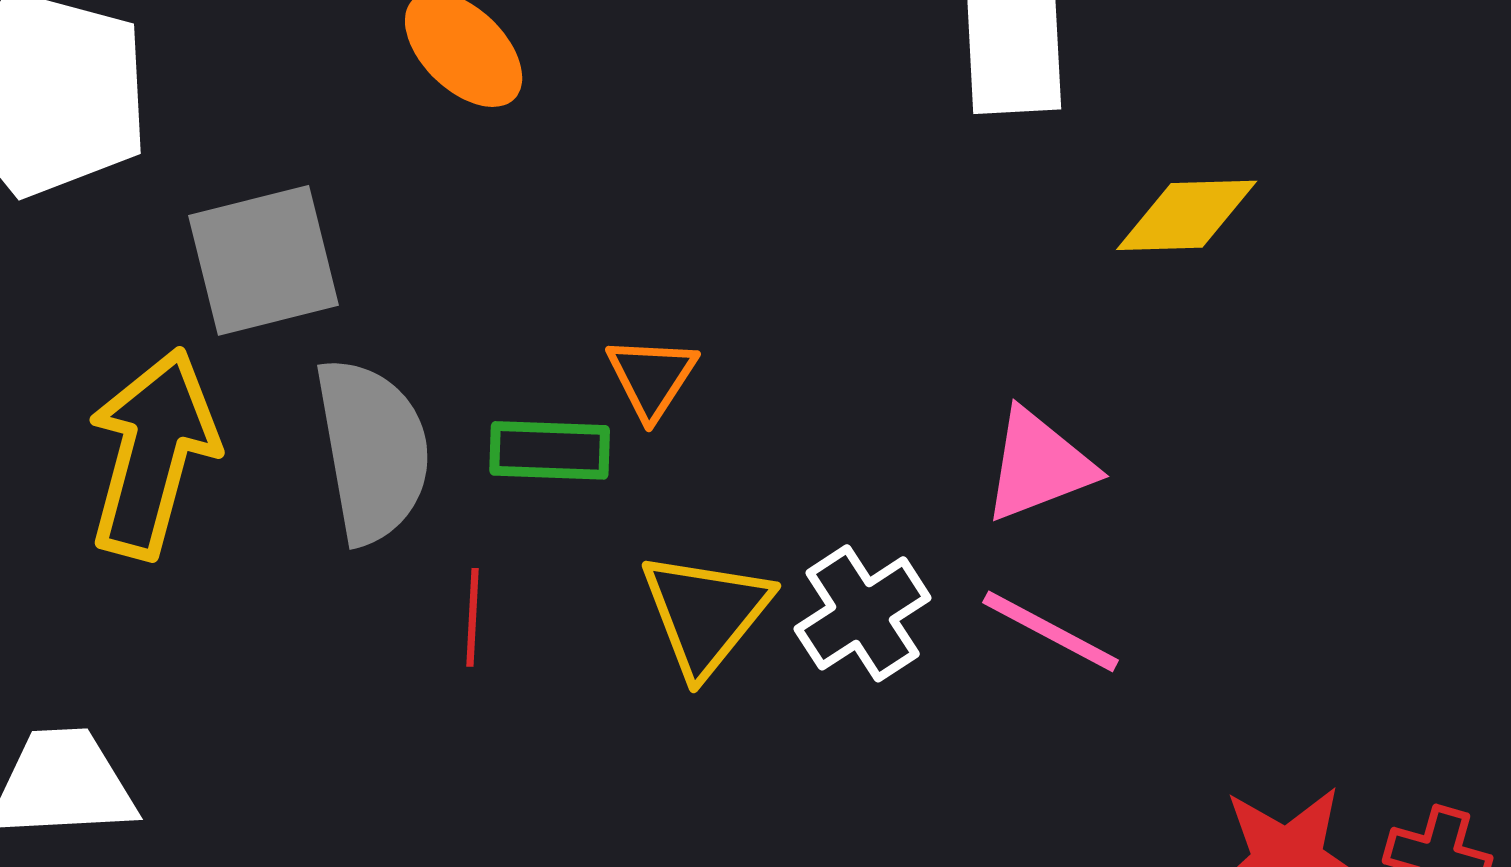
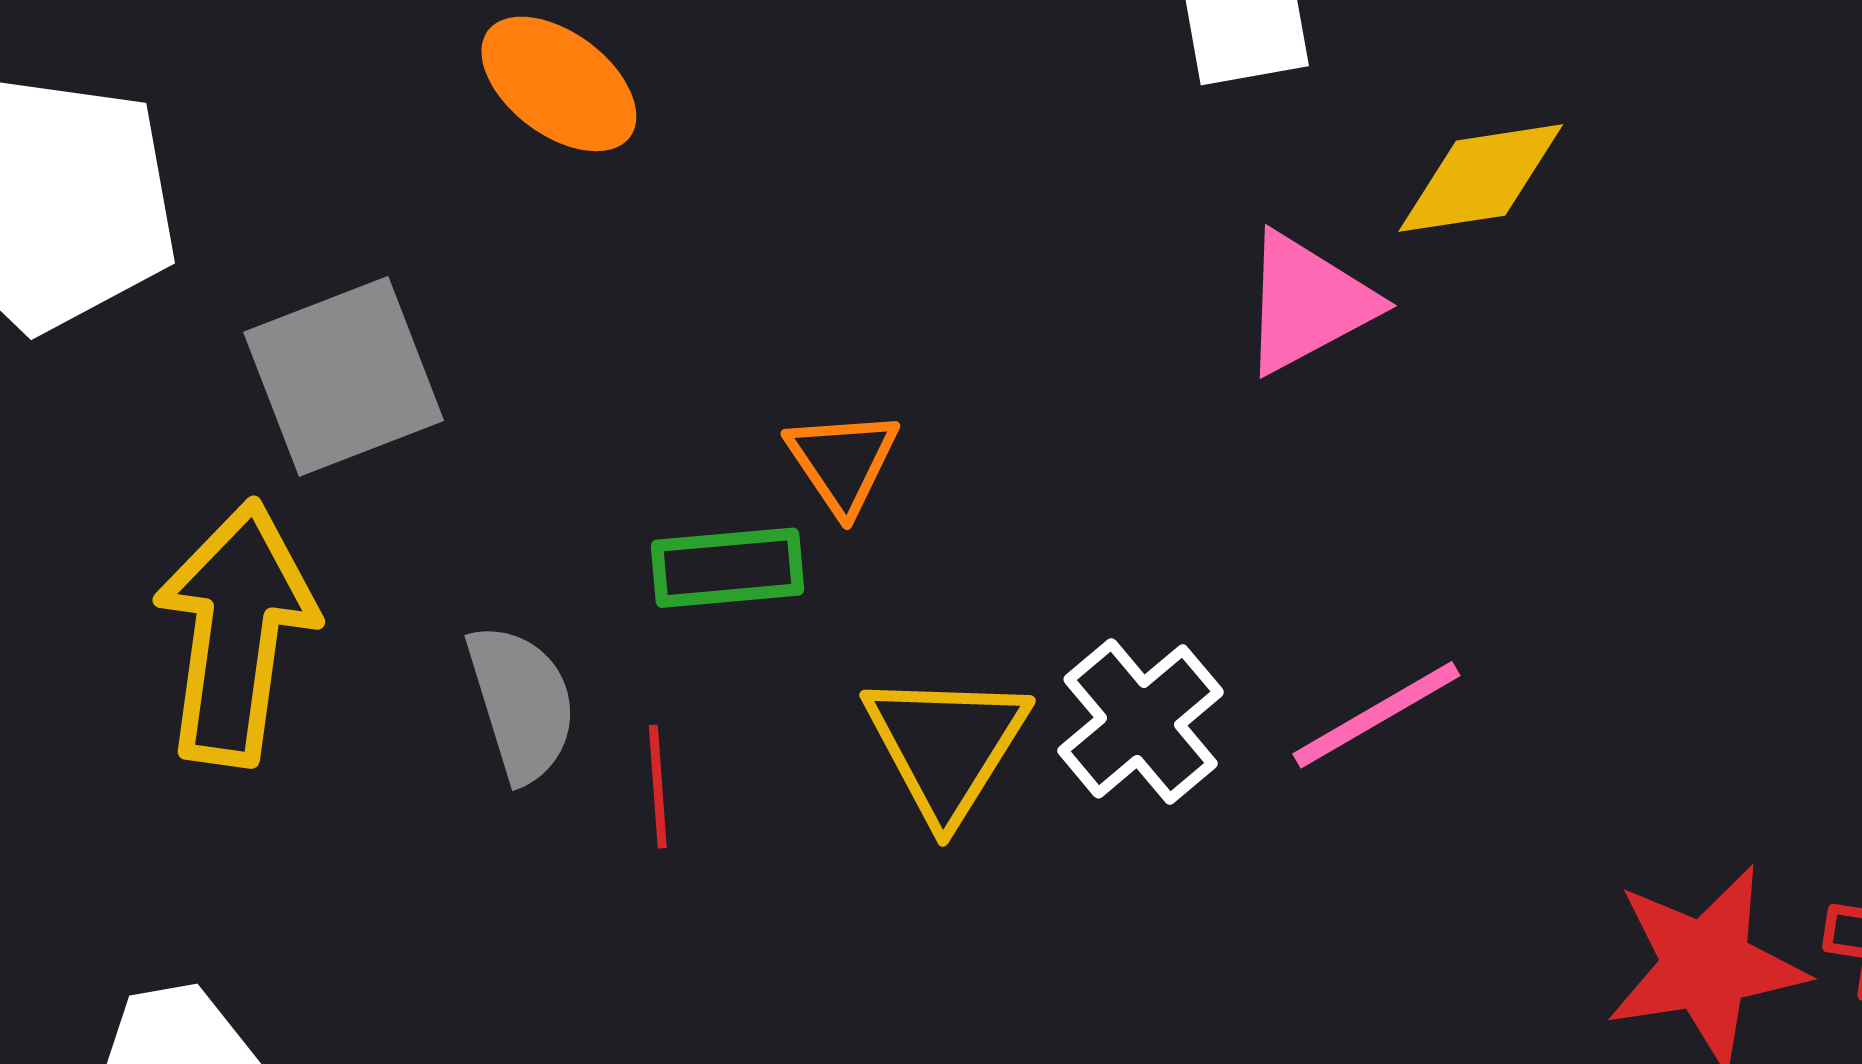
gray semicircle: (373, 450) -> (521, 703), moved, size x0.7
pink triangle: (1039, 465) -> (1307, 303), moved
pink line: (1051, 631) -> (1376, 715), turned -51

